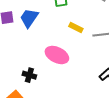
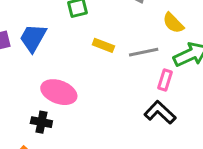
pink ellipse: (57, 55) -> (59, 92), moved

